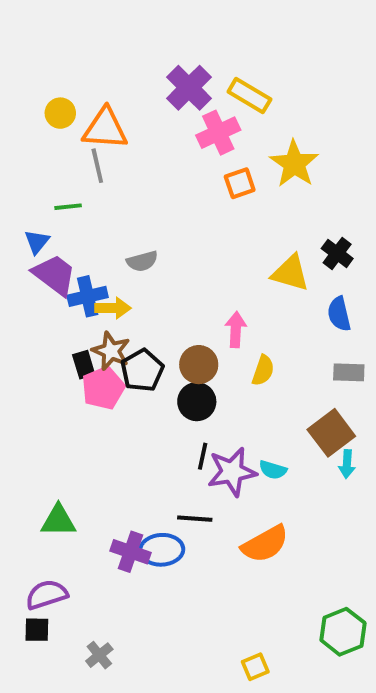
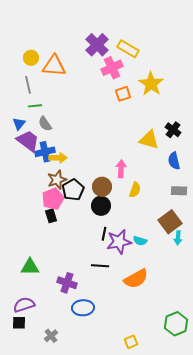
gray line: (97, 166) -> (28, 85), moved
gray semicircle: (142, 261) -> (45, 124), moved, turned 70
brown star: (111, 351) -> (57, 180), turned 30
black rectangle: (84, 365) -> (51, 216), moved
blue ellipse: (162, 550) -> (83, 308), moved

